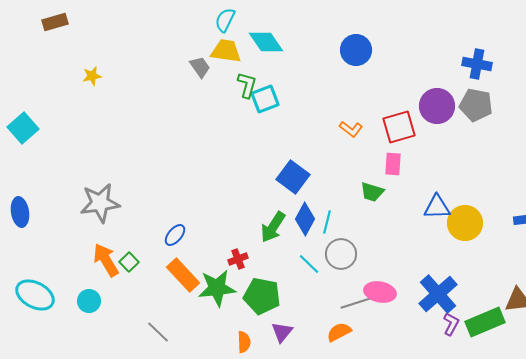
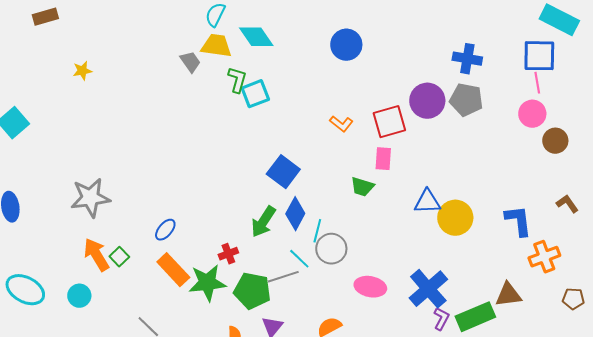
cyan line: (327, 222) -> (317, 231), moved
gray line: (356, 303) -> (283, 277), moved

